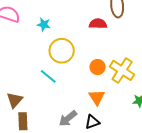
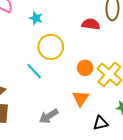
black triangle: (92, 122) -> (100, 123), moved

